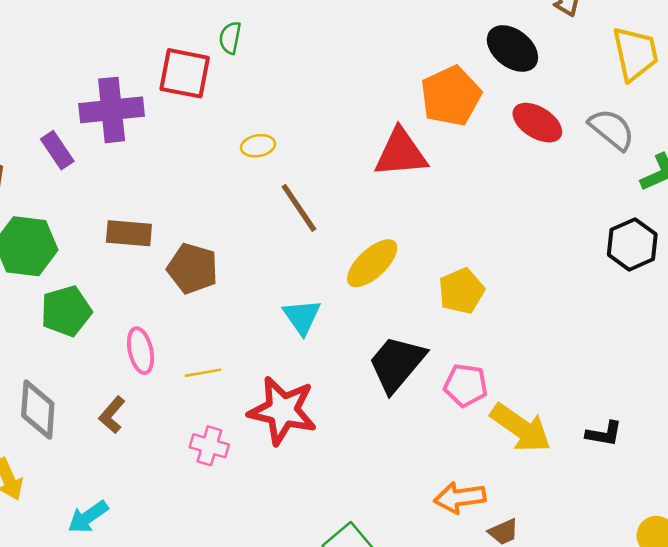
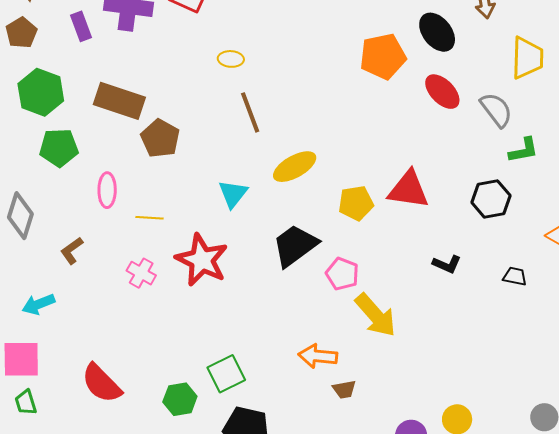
red triangle: (401, 153) -> (408, 190), moved
brown rectangle: (129, 233) -> (119, 101), size x1.4
brown L-shape: (112, 415) -> (72, 251), moved
black L-shape: (604, 434) -> (447, 264), moved

